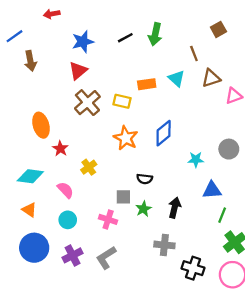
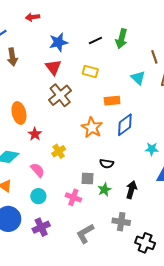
red triangle: (78, 71) -> (53, 67), turned -30
orange rectangle: (147, 84) -> (112, 101), moved
yellow rectangle: (122, 101) -> (90, 71), moved
gray L-shape: (106, 258) -> (85, 233), moved

